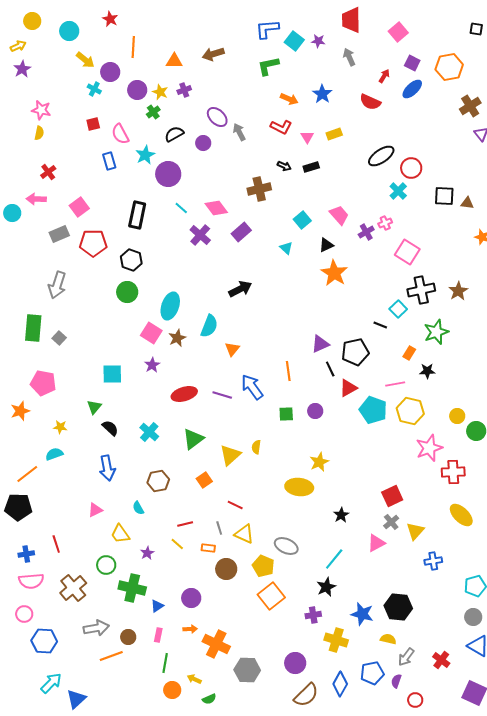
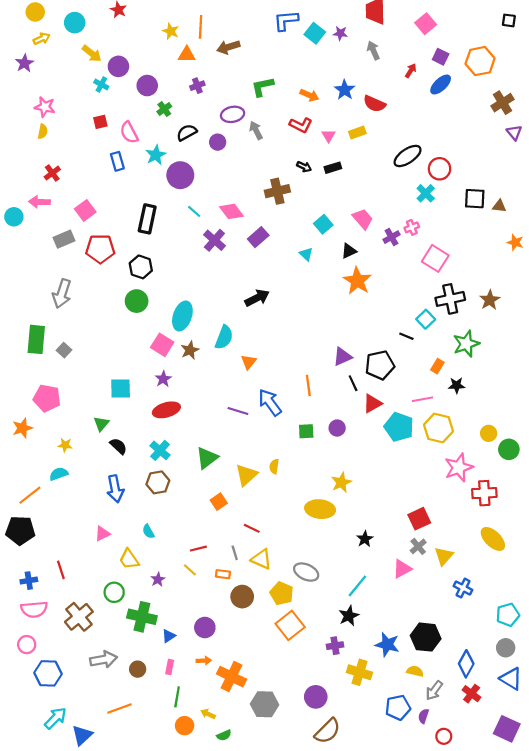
yellow arrow: (18, 46) -> (42, 39), moved
orange line: (133, 47) -> (201, 27), moved
green L-shape: (268, 66) -> (262, 87), moved
yellow star: (160, 92) -> (171, 31), moved
red semicircle: (370, 102) -> (374, 104), moved
purple ellipse: (217, 117) -> (233, 114), turned -55
red ellipse: (184, 394) -> (166, 410), moved
brown hexagon: (158, 481) -> (158, 482), moved
blue cross: (433, 561) -> (463, 588), turned 36
orange line: (111, 656) -> (119, 709), moved
blue diamond: (340, 684) -> (466, 664), moved

